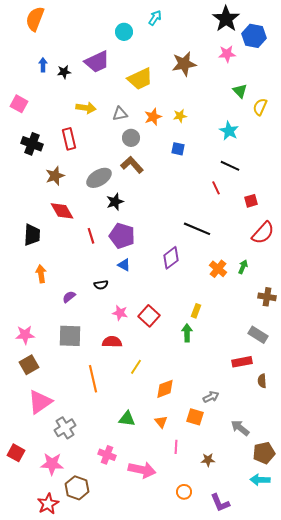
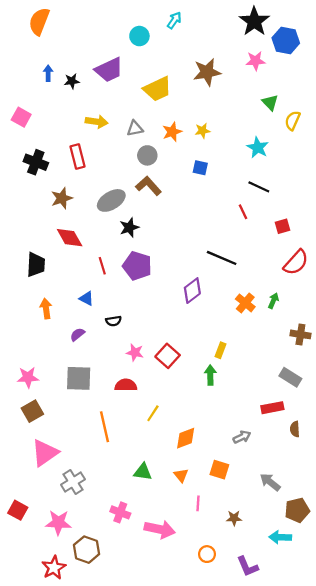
blue triangle: (124, 265) -> (86, 298), moved
gray arrow: (211, 397) -> (242, 437), moved
cyan arrow: (260, 480) -> (280, 537), moved

